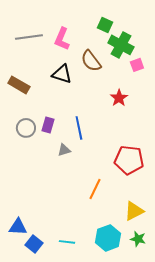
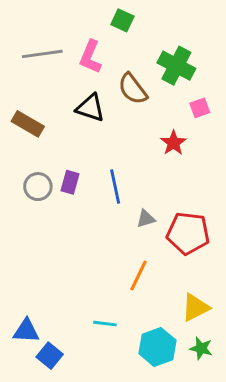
green square: (105, 25) -> (122, 20), moved
pink square: (137, 65) -> (200, 108), moved
gray triangle: (64, 150) -> (146, 219), moved
cyan line: (67, 242) -> (105, 324), moved

